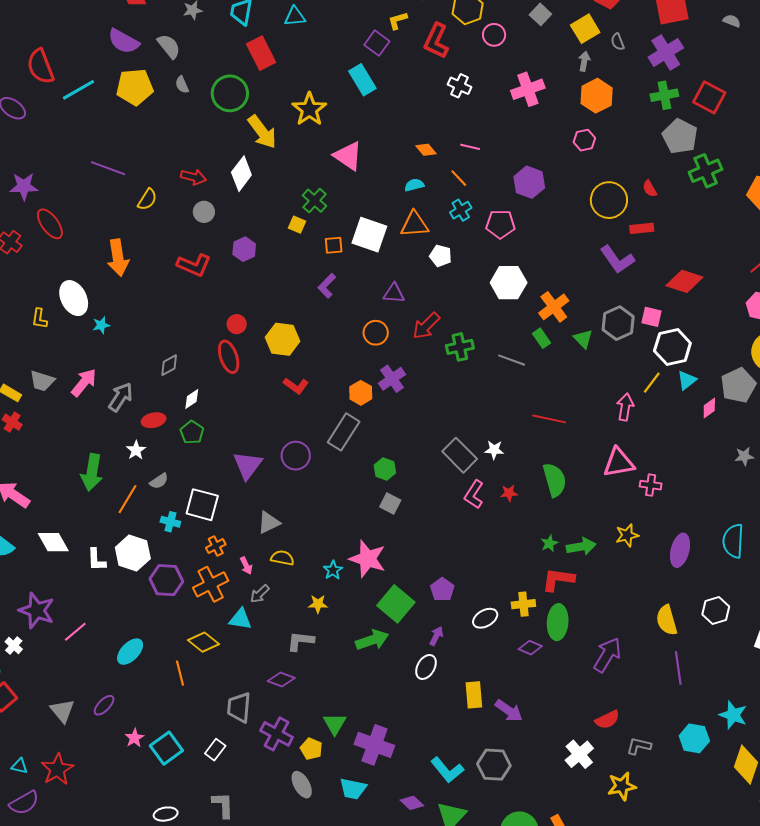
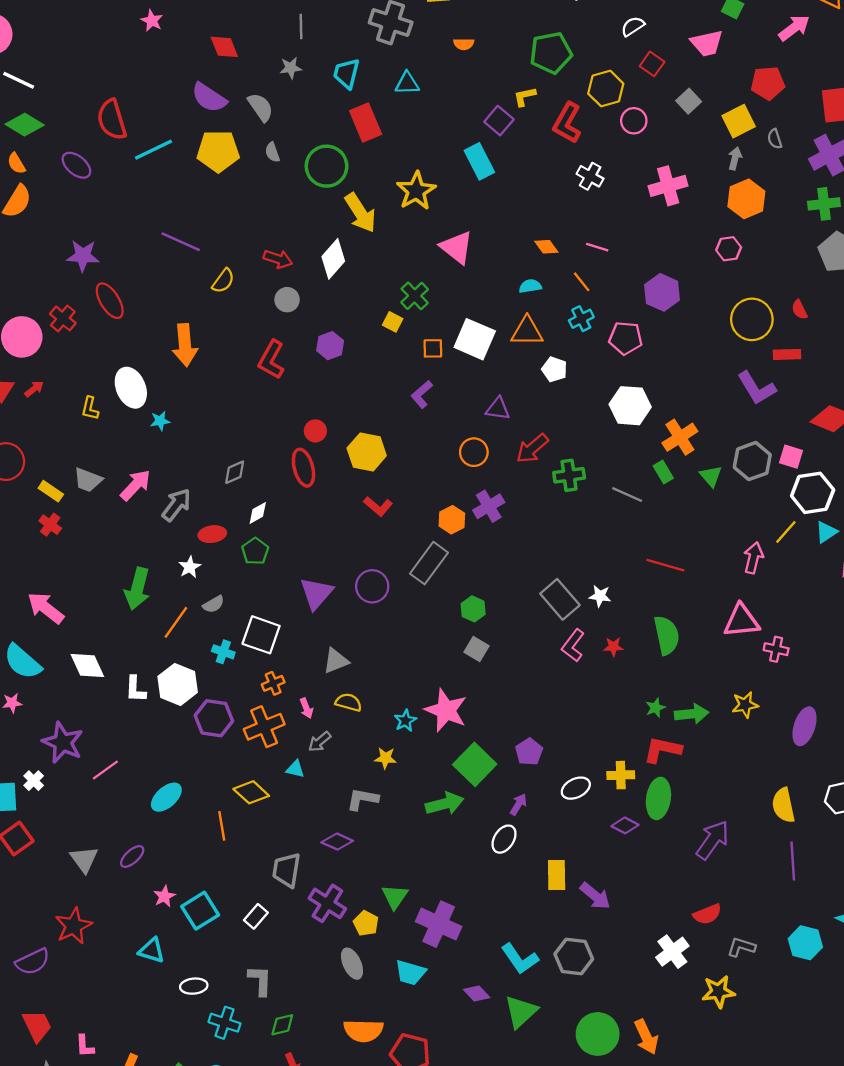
red L-shape: (194, 265) -> (271, 360), turned 92
cyan triangle: (240, 619) -> (295, 769), size x0.7
cyan triangle: (19, 766) -> (152, 950), moved, size x1.4

